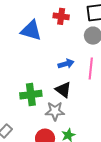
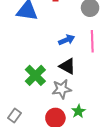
green cross: (31, 95) -> (35, 75), turned -30

